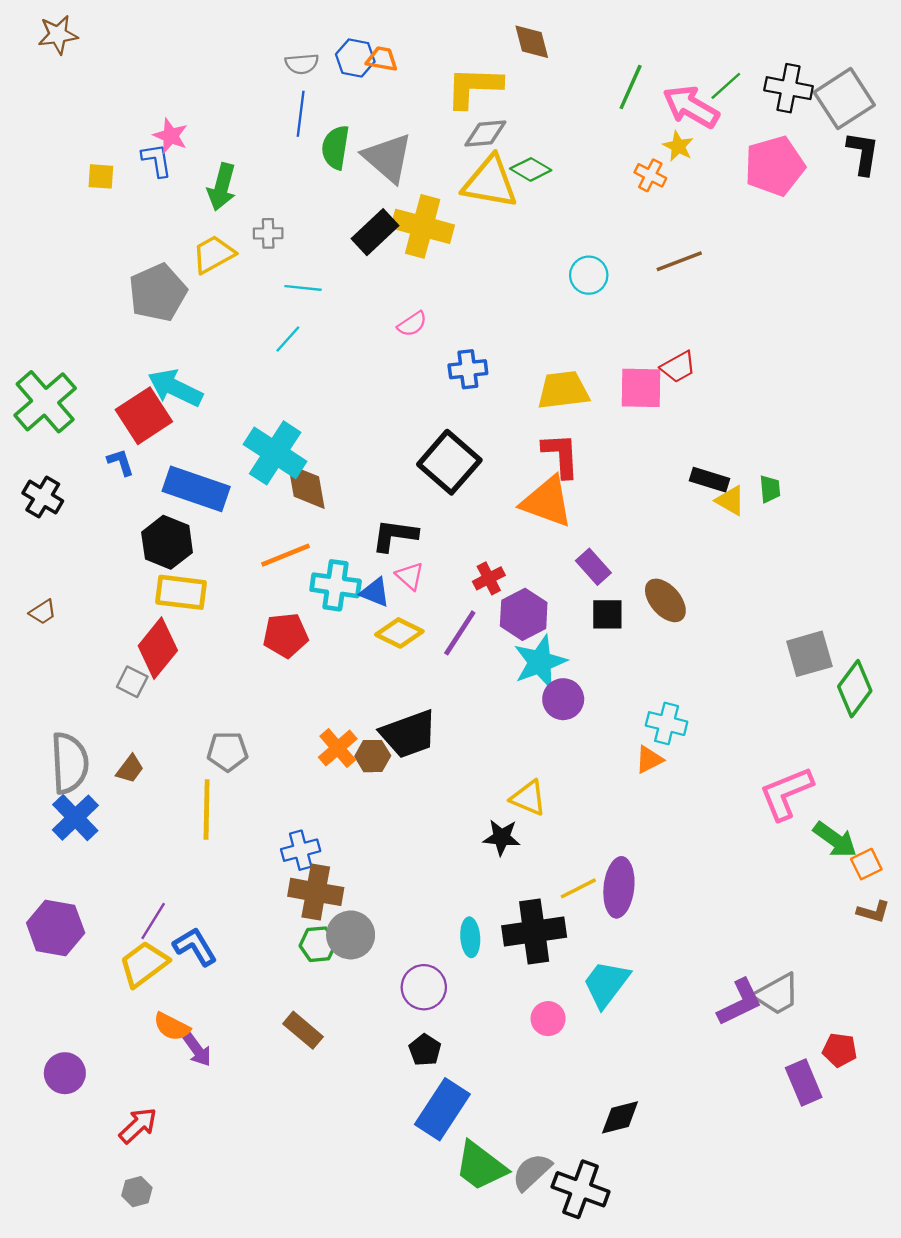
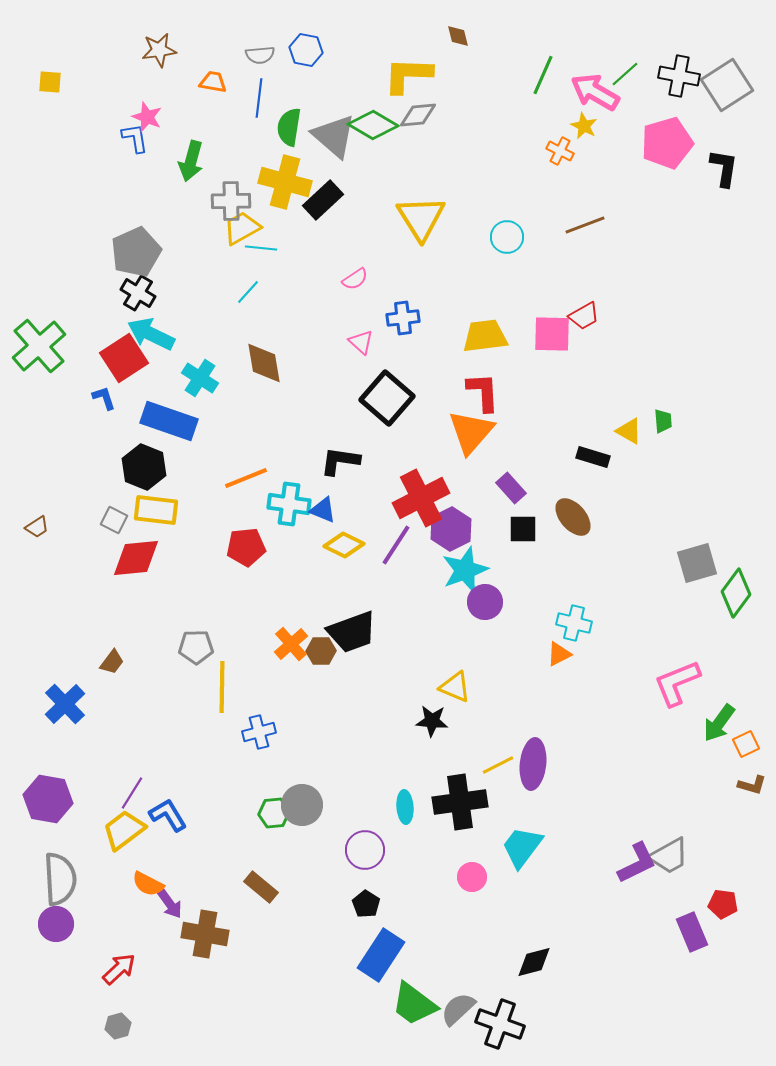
brown star: (58, 35) -> (159, 50), moved
brown diamond: (532, 42) -> (458, 36), size x0.7
orange trapezoid: (382, 59) -> (213, 82), moved
black L-shape: (863, 153) -> (724, 168), moved
green diamond: (531, 169) -> (373, 125), moved, size x1.4
yellow square: (101, 176) -> (50, 82), moved
yellow triangle: (490, 182) -> (421, 218), moved, turned 48
yellow cross: (423, 226) -> (285, 182), moved
gray cross: (268, 233) -> (231, 201), size x1.5
yellow trapezoid: (214, 254) -> (242, 228), moved
cyan cross: (275, 453) -> (200, 378), moved, size x0.7
black rectangle: (710, 480) -> (593, 457), moved
brown diamond: (306, 487) -> (264, 363), moved
black cross: (43, 497) -> (138, 293), moved
orange triangle: (547, 502) -> (471, 432), turned 51
pink triangle: (410, 576) -> (361, 342), moved
red cross: (489, 578) -> (421, 498), size x2.0
red diamond: (158, 648) -> (136, 558), turned 45
gray square: (132, 682) -> (114, 520), moved
gray semicircle: (69, 763) -> (60, 879), moved
yellow line: (207, 810) -> (222, 687), moved
green arrow: (835, 840) -> (719, 723), turned 90
brown cross: (316, 892) -> (205, 934), moved

